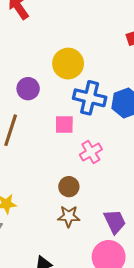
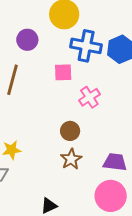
brown star: (69, 216) -> (71, 159), turned -30
purple trapezoid: (115, 222) -> (115, 162), turned -55

